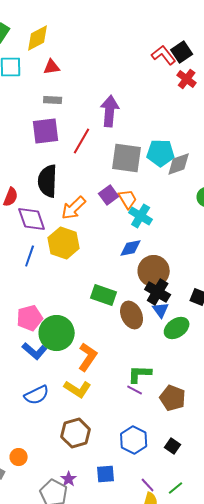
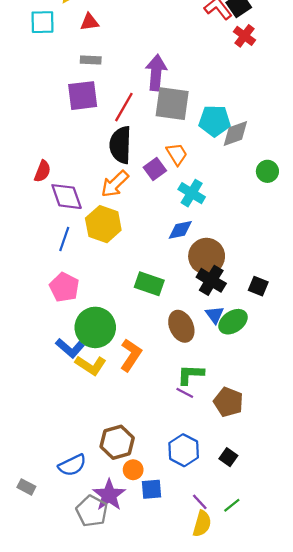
gray square: (127, 158) -> (172, 104), moved
black semicircle: (48, 181) -> (121, 145), moved
orange trapezoid: (128, 199) -> (177, 154), moved
blue triangle: (161, 310) -> (215, 315), moved
brown ellipse: (132, 315) -> (181, 326), moved
pink pentagon: (30, 318) -> (64, 287), moved, turned -30
yellow L-shape: (78, 389) -> (91, 365), moved
blue semicircle: (37, 395) -> (72, 465), moved
orange circle: (19, 457) -> (133, 470), moved
purple star: (69, 479) -> (109, 495), size x1.8

